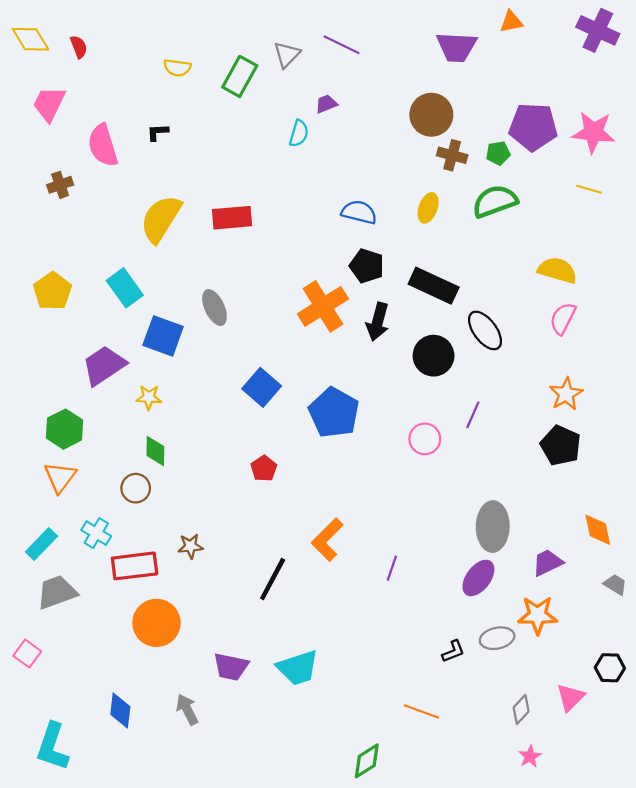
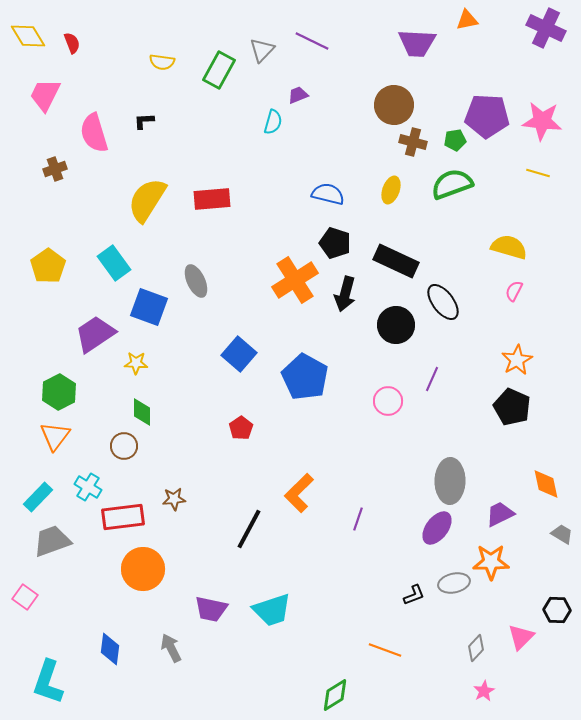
pink semicircle: (563, 318) -> (514, 291), size x0.7

